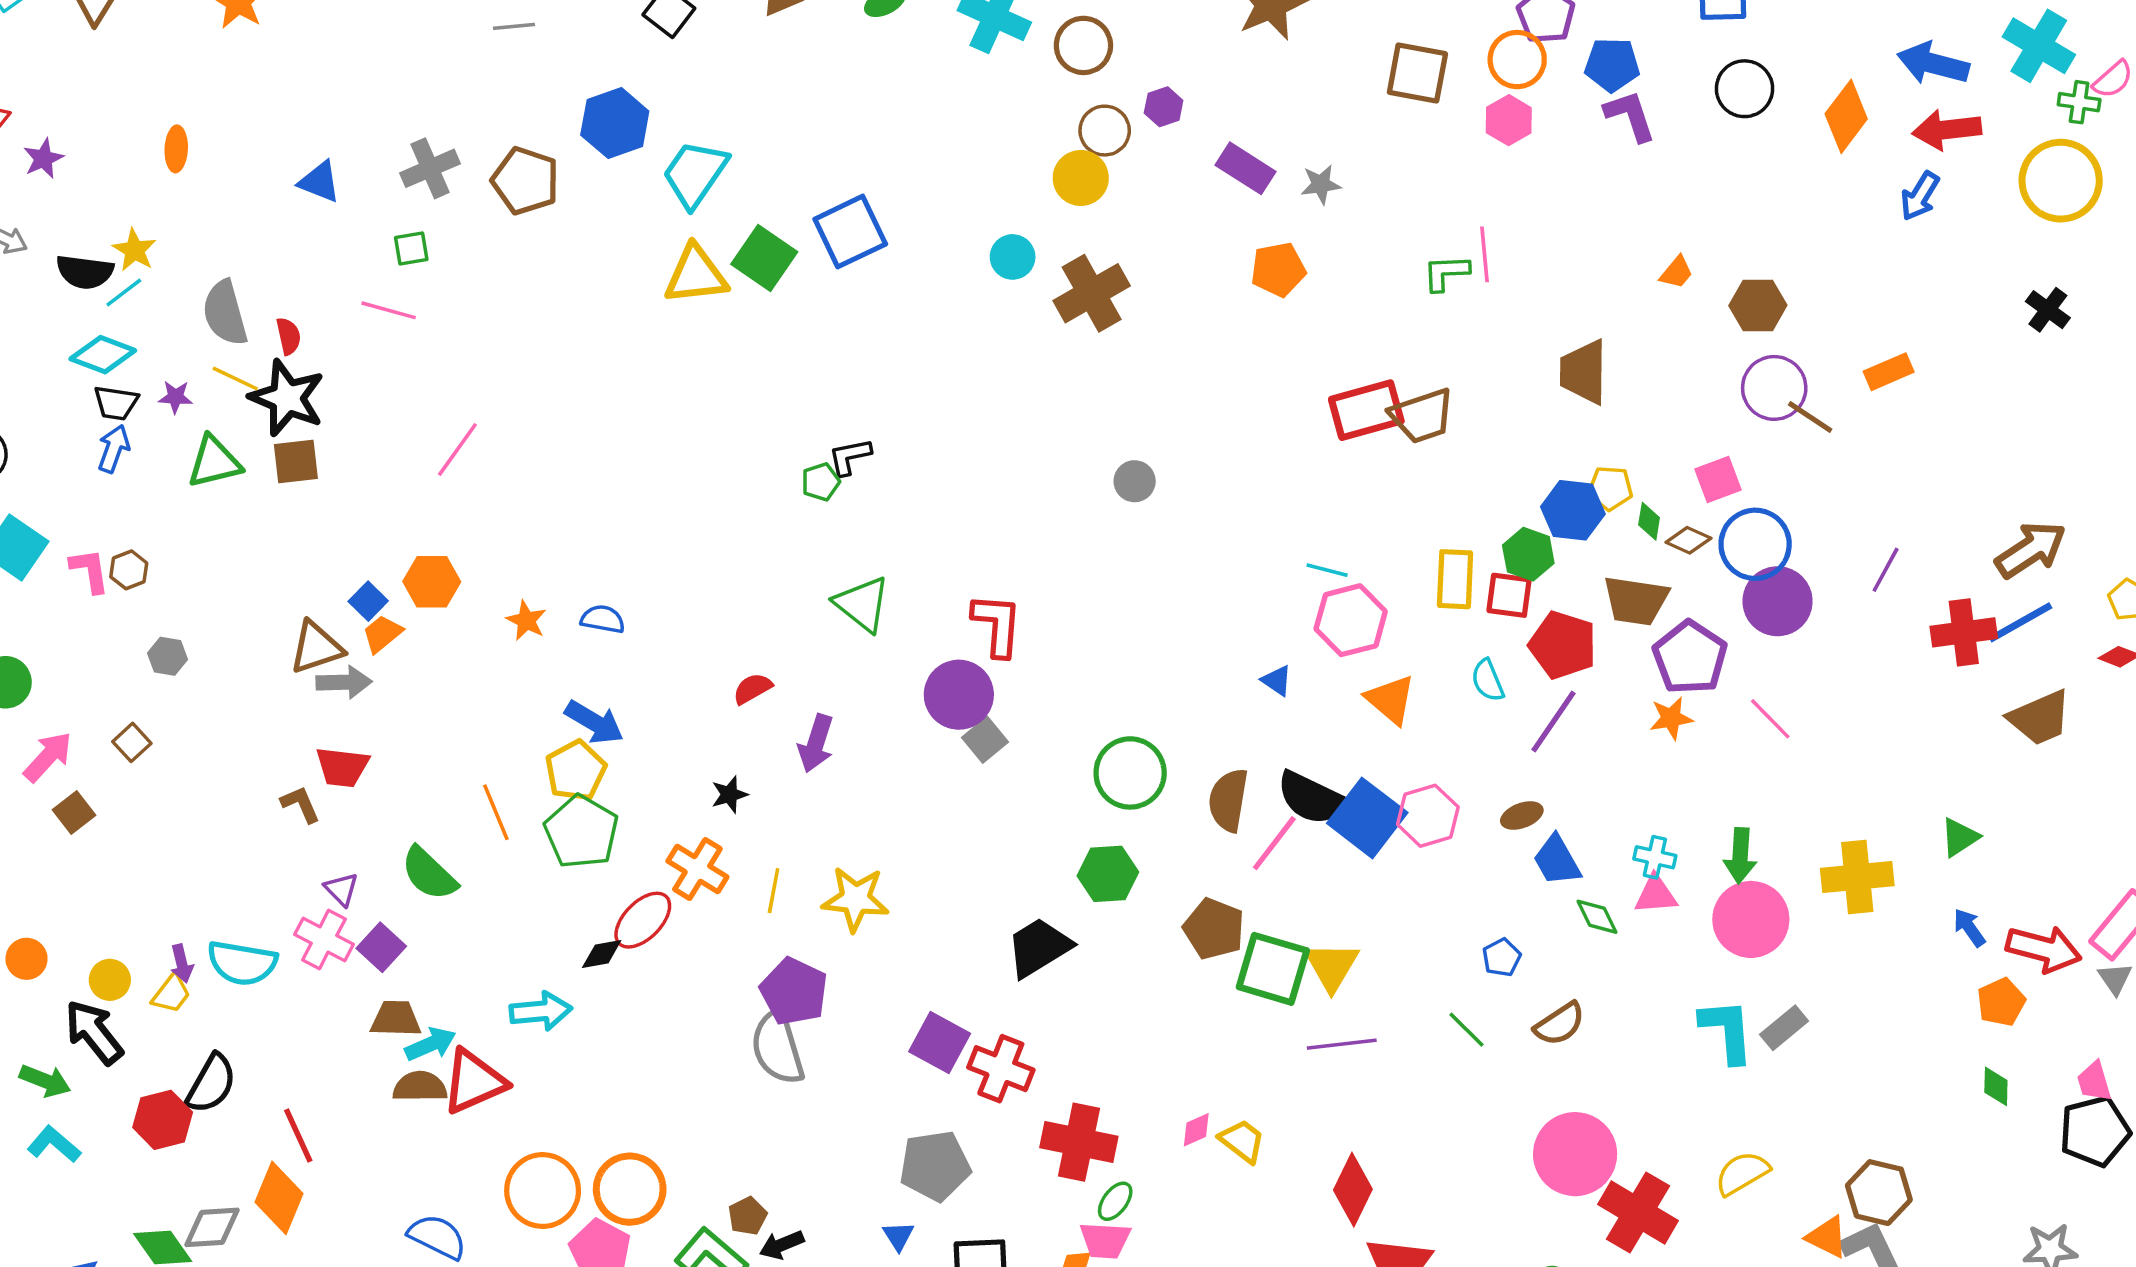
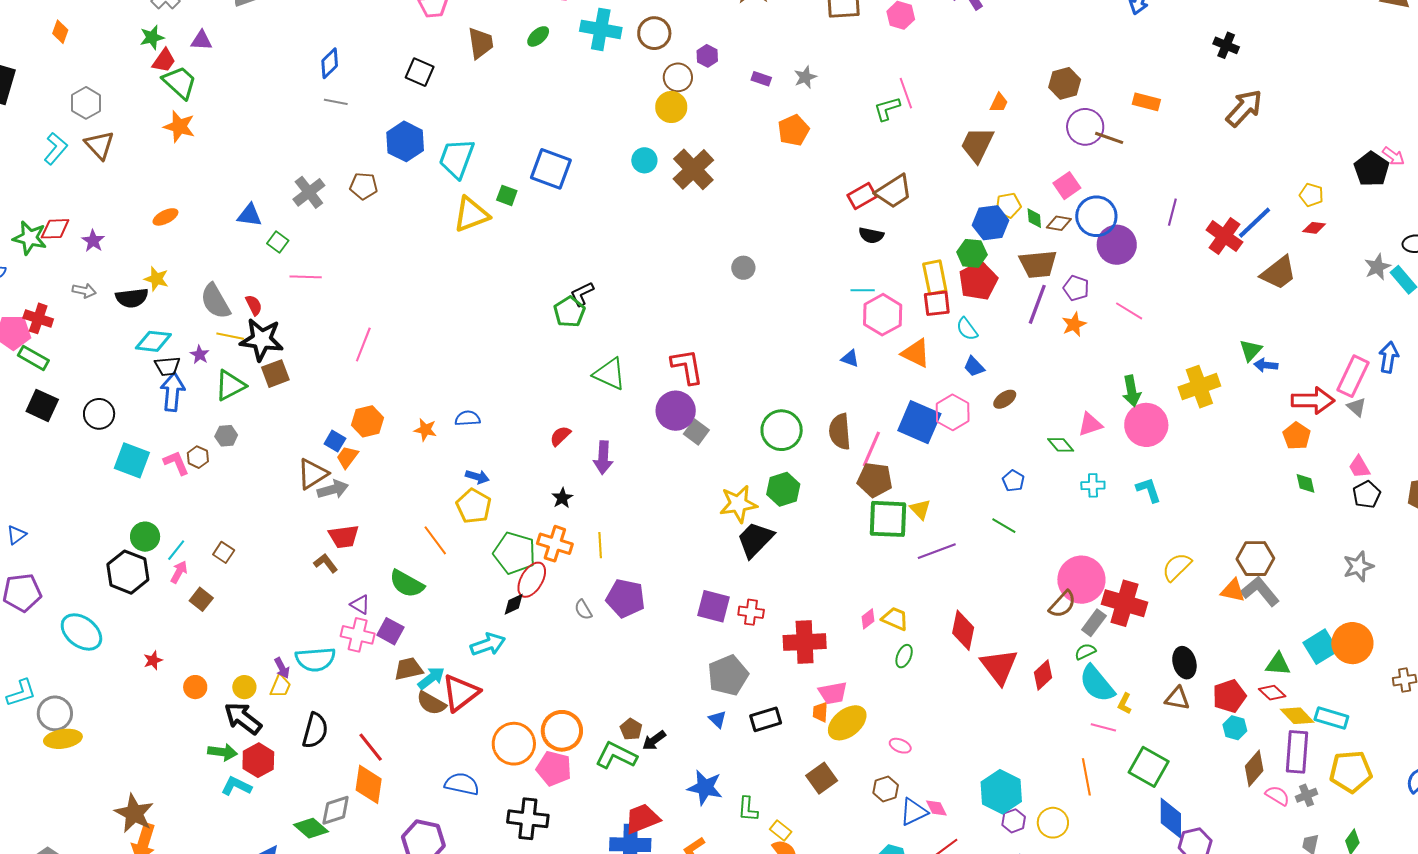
gray line: (514, 26) -> (336, 102), turned 30
orange ellipse: (176, 149) -> (165, 217), turned 75
purple rectangle: (1245, 168) -> (761, 79), size x0.6
brown pentagon: (525, 181) -> (364, 186), size x0.7
blue square: (850, 232) -> (551, 169), turned -30
green square: (411, 249) -> (278, 242), moved, turned -30
green square: (764, 258) -> (507, 195), size x0.6
orange trapezoid: (1677, 272) -> (999, 103), moved
cyan line: (124, 293) -> (176, 550), moved
brown trapezoid: (1584, 372) -> (977, 145), turned 39
orange rectangle: (1889, 372) -> (1146, 102), turned 52
purple star: (175, 397) -> (200, 355), turned -30
red rectangle: (1366, 410) -> (862, 196), size x0.7
blue arrow: (114, 449) -> (172, 392), size x1.4
green pentagon: (821, 482) -> (569, 312), size x1.4
brown arrow: (2031, 550) -> (1244, 108), moved
red square: (1509, 595) -> (937, 303), moved
red cross: (1964, 632) -> (1224, 236), turned -33
red pentagon: (1563, 645) -> (978, 281), moved, turned -30
gray hexagon: (168, 656) -> (226, 436), moved
purple pentagon: (1690, 658) -> (1076, 288), size x0.6
blue arrow: (594, 722) -> (477, 477), size x0.7
purple line: (1554, 722) -> (1037, 304), moved
pink arrow: (48, 757) -> (179, 572), size x0.7
black semicircle: (1312, 798) -> (871, 235), moved, size x0.6
green pentagon: (581, 832) -> (515, 553), moved
cyan cross: (1655, 857) -> (1093, 485), moved
blue trapezoid: (1557, 860) -> (974, 367), moved, size x0.7
yellow star: (856, 899) -> (738, 504), moved
blue arrow: (1969, 928) -> (1266, 365), moved, turned -35
brown pentagon: (1214, 929) -> (875, 480), moved
yellow triangle: (1332, 966) -> (920, 509), size x0.7
brown semicircle: (1560, 1024) -> (1062, 604), moved
gray rectangle: (1784, 1028) -> (1094, 623), moved
cyan L-shape: (1727, 1031) -> (1149, 490), size x0.7
gray semicircle: (778, 1047) -> (583, 610), moved, size x0.5
red cross: (1001, 1069) -> (751, 612), size x0.7
brown semicircle: (420, 1087) -> (431, 703), turned -136
red hexagon: (163, 1120) -> (258, 760), moved
black pentagon: (2095, 1131) -> (1367, 494), size x0.7
green ellipse: (1115, 1201) -> (904, 656), moved

